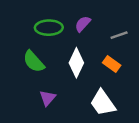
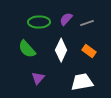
gray line: (119, 35) -> (87, 23), moved
white trapezoid: (103, 103) -> (82, 82), turned 115

